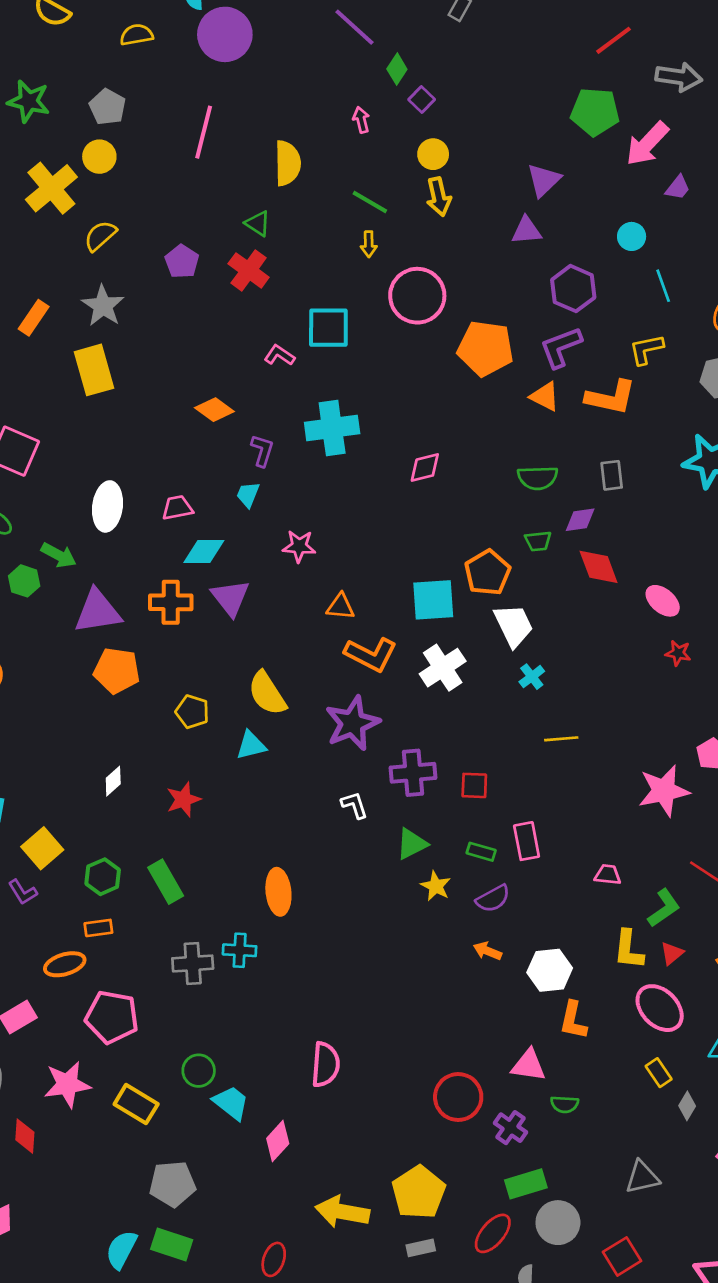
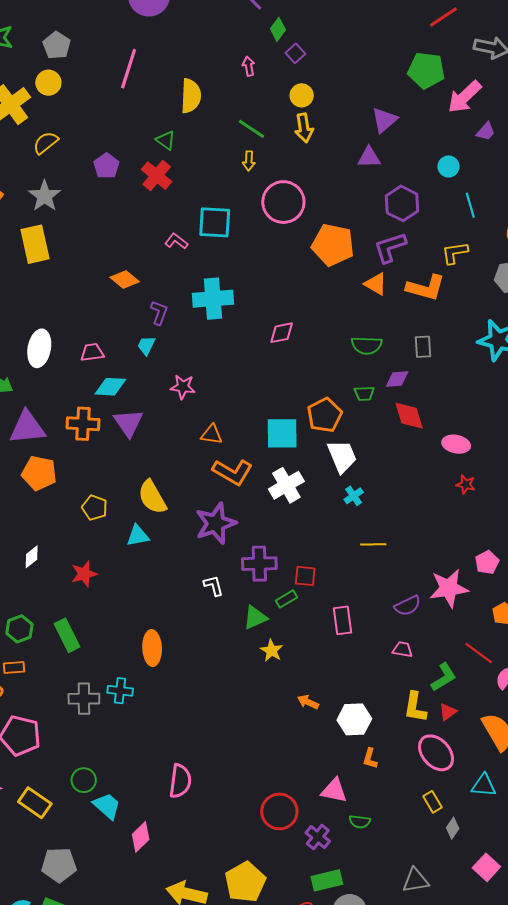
pink ellipse: (663, 601) -> (456, 444), turned -32
green rectangle: (481, 852) -> (287, 599), moved, turned -50
purple semicircle: (493, 899) -> (408, 606), moved
orange L-shape: (573, 1020) -> (370, 758), size x0.7

